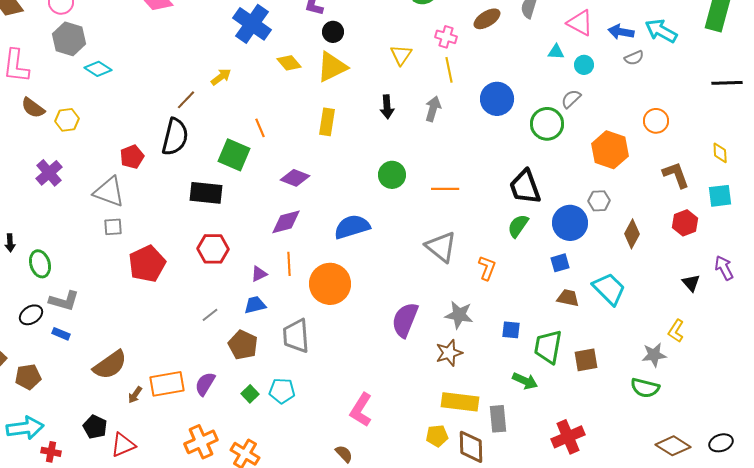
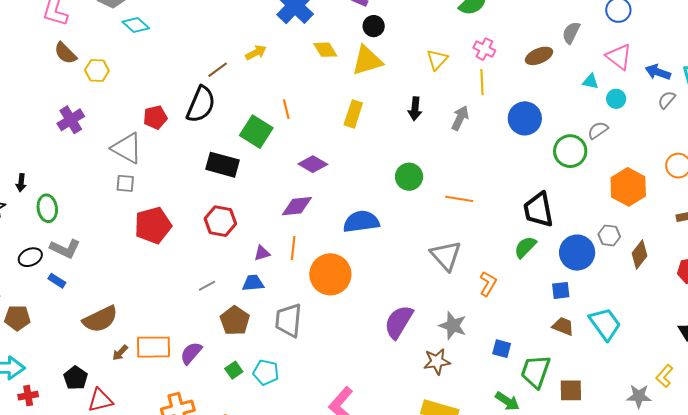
brown ellipse: (487, 19) -> (539, 56), moved
gray semicircle: (634, 58) -> (667, 100), turned 144
brown diamond: (632, 234) -> (640, 255), moved
red cross: (51, 452) -> (28, 396), turned -30

